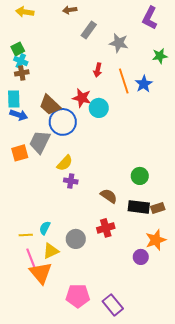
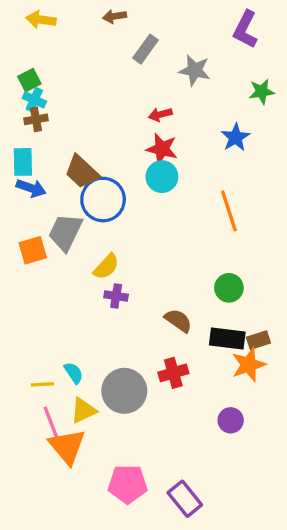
red arrow: (98, 70) -> (160, 114), turned 64
orange line: (124, 81) -> (229, 211), moved
red star: (82, 98) -> (162, 149), moved
cyan semicircle: (45, 228) -> (74, 373), turned 120
gray circle: (76, 239) -> (124, 391), size x1.4
orange star: (156, 240) -> (249, 365), moved

